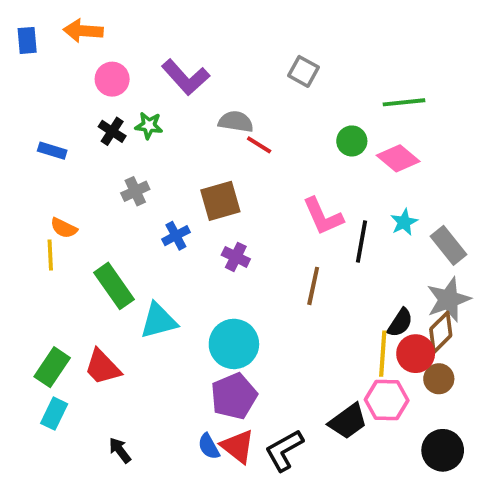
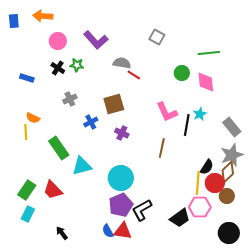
pink diamond: (398, 158) -> (206, 82), turned 45
cyan star: (404, 222) -> (200, 114), moved
red triangle: (238, 446) -> (123, 231), turned -30
black L-shape: (284, 450) -> (142, 210), moved

